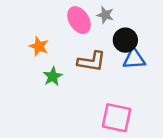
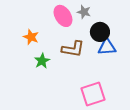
pink square: (117, 118) -> (93, 94), turned -30

